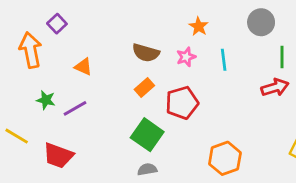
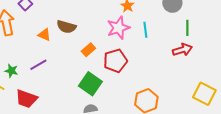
brown semicircle: (146, 53) -> (66, 27), moved
pink star: (186, 57) -> (118, 28), size x1.6
green star: (46, 100) -> (11, 71), moved

